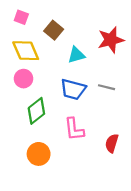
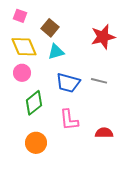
cyan triangle: (76, 55) -> (56, 52), moved
red semicircle: (112, 143) -> (104, 133), turned 72

